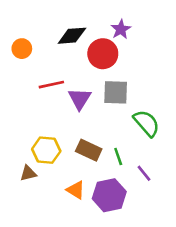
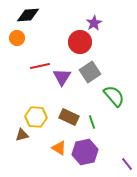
black diamond: (72, 36) -> (28, 15), moved
gray square: (116, 92) -> (90, 72), turned -35
purple line: (144, 173) -> (127, 164), moved

